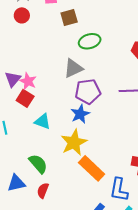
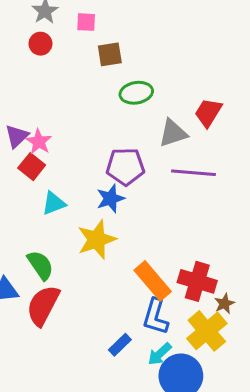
gray triangle: (73, 68) -> (173, 133), moved
cyan triangle: (43, 121) -> (54, 203), turned -48
orange rectangle: (92, 168) -> (153, 281), moved
red semicircle: (43, 190) -> (43, 305), size x1.8

